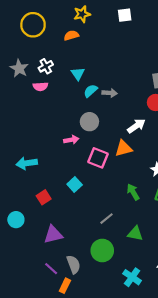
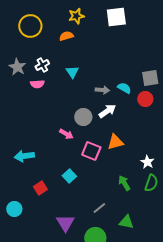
white square: (125, 15) -> (116, 17), size x1.5
cyan semicircle: (91, 91) -> (124, 88), moved, turned 72
white arrow: (136, 126) -> (107, 111), moved
pink arrow: (71, 140) -> (66, 134), turned 40
purple triangle: (53, 235) -> (65, 223), moved, turned -48

